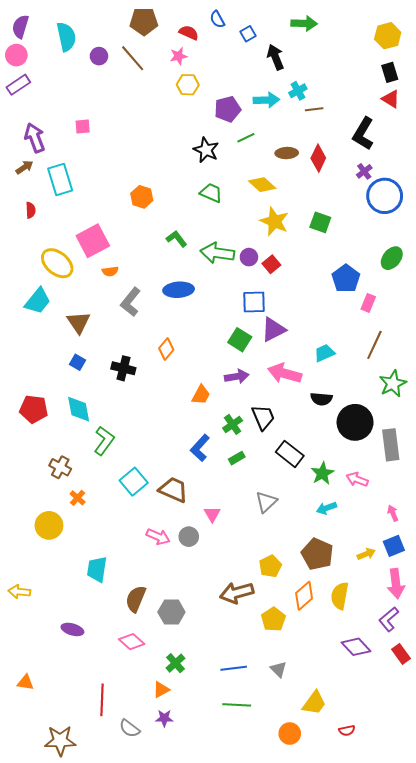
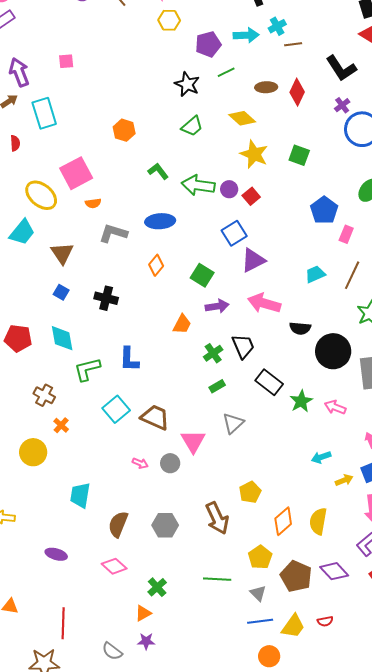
black L-shape: (363, 134) -> (341, 68), turned -64
green trapezoid: (211, 193) -> (192, 126), turned 115
gray L-shape: (131, 302) -> (113, 233), turned 68
blue square: (254, 302) -> (234, 233), turned -30
green square: (240, 340) -> (202, 275), moved
orange diamond: (166, 349) -> (156, 265), moved
cyan trapezoid: (324, 353) -> (315, 274), moved
green L-shape: (104, 441) -> (87, 369), turned -140
blue L-shape: (200, 448) -> (129, 359), moved, turned -40
gray triangle: (266, 502) -> (233, 423), moved
cyan arrow: (326, 508) -> (321, 457), moved
pink triangle: (212, 514) -> (193, 441), size x1.5
pink arrow: (158, 537) -> (140, 463), size x0.7
brown pentagon: (317, 554) -> (296, 576), moved
brown arrow: (237, 593) -> (217, 518), turned -100
gray hexagon: (171, 612) -> (165, 525), moved
yellow pentagon: (273, 619) -> (260, 557), moved
blue line: (234, 668) -> (260, 621), moved
red line: (102, 700) -> (63, 623), moved
green line: (237, 705) -> (217, 579), moved
red semicircle: (347, 730) -> (325, 621), moved

